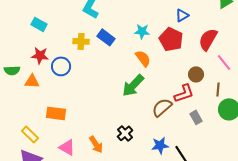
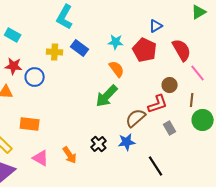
red semicircle: (208, 39) -> (182, 50), turned 120
blue star: (160, 145) -> (127, 142), moved

